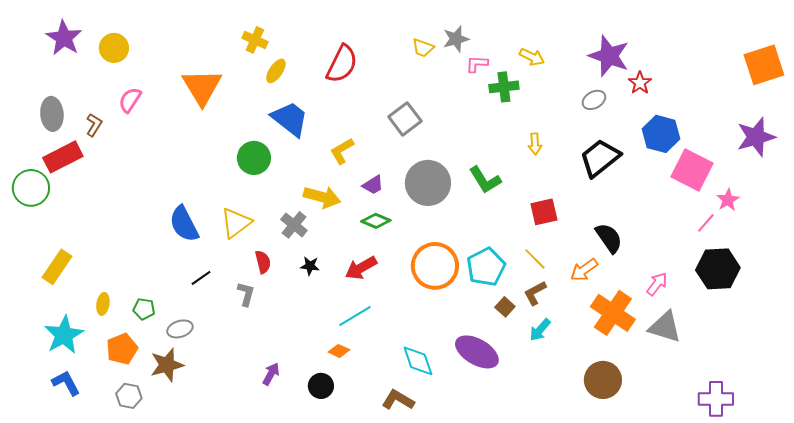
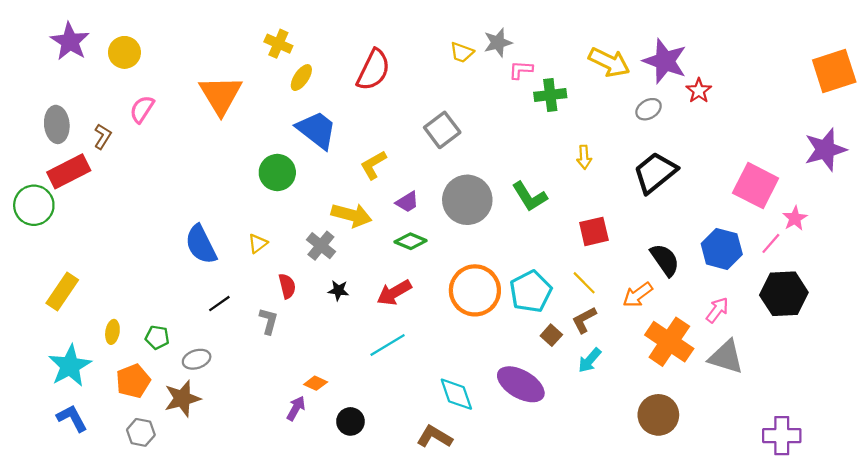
yellow arrow: (532, 57) -> (609, 62), moved, size x1.5
blue hexagon: (661, 134) -> (722, 249), moved
yellow triangle: (236, 223) -> (258, 243), size x0.6
orange diamond: (339, 351) -> (316, 383), moved

